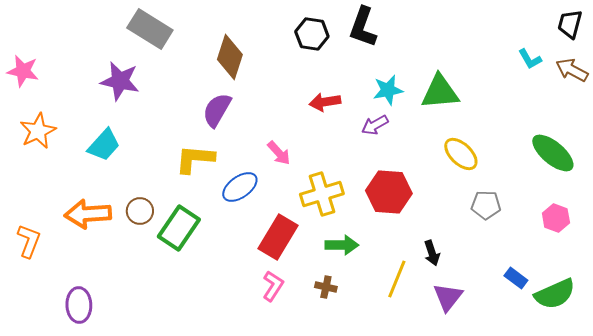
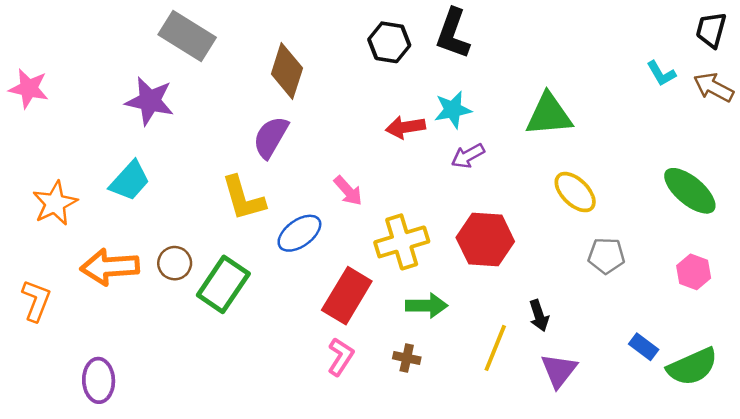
cyan star: (388, 90) -> (453, 110), moved
orange star: (38, 131) -> (55, 203), moved
yellow L-shape: (195, 159) -> (243, 198), turned -111

